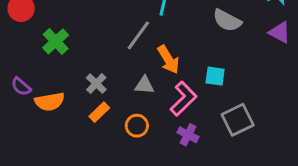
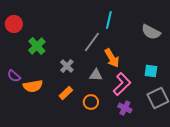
cyan square: (215, 76) -> (151, 71), moved
gray cross: (96, 84) -> (67, 66), moved

